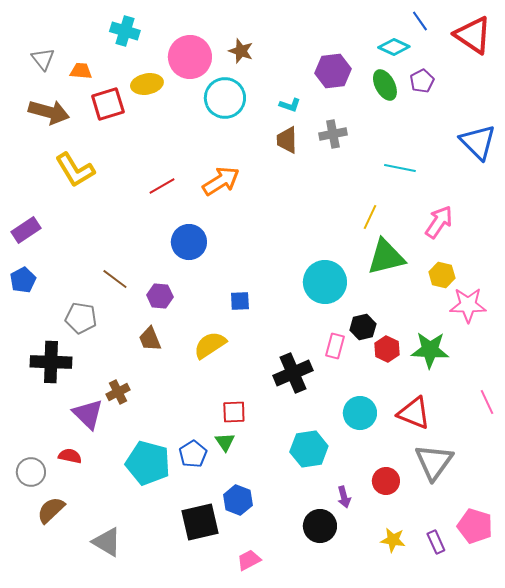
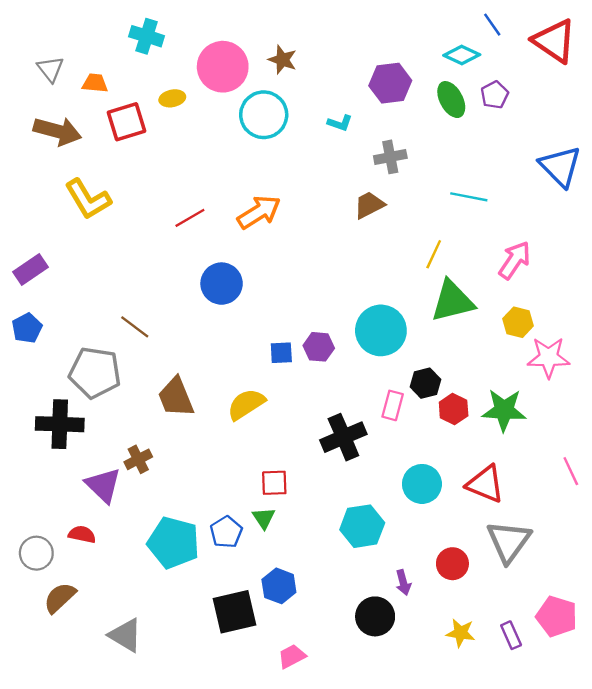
yellow ellipse: (147, 84) -> (172, 98), size x0.7
brown trapezoid: (287, 140) -> (369, 205), moved, turned 64
purple hexagon: (160, 296) -> (319, 347), moved
gray pentagon: (81, 318) -> (95, 373), size x1.4
brown trapezoid: (150, 339) -> (176, 397), size x1.4

